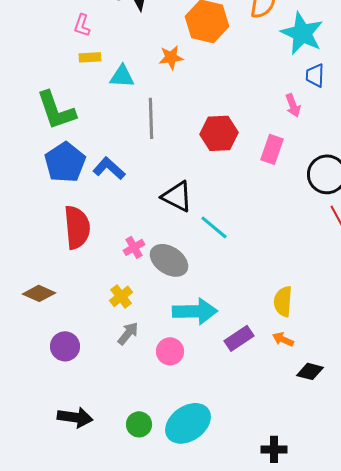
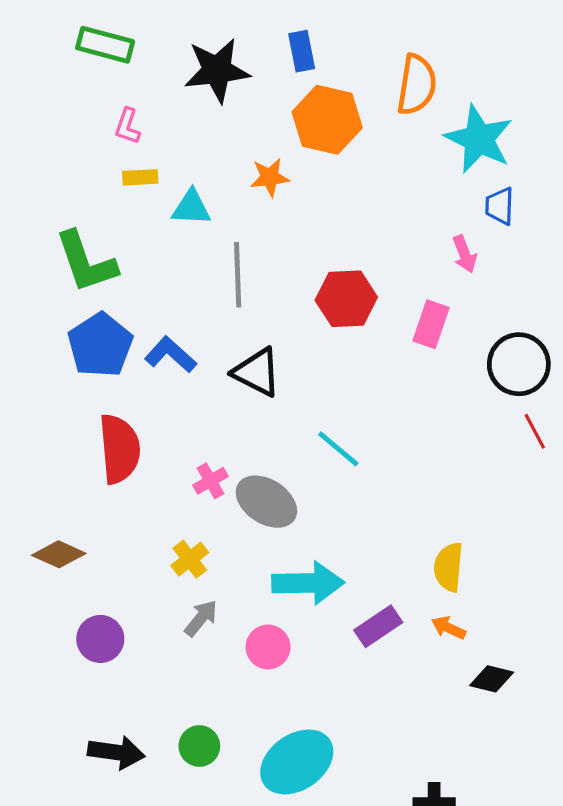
black triangle: (177, 196) -> (257, 372), moved
green circle: (139, 424) -> (199, 746), moved

